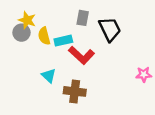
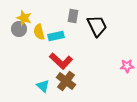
red L-shape: (81, 55) -> (61, 61), moved
cyan triangle: (49, 76) -> (43, 86), moved
brown cross: (75, 91) -> (66, 81), turned 30

